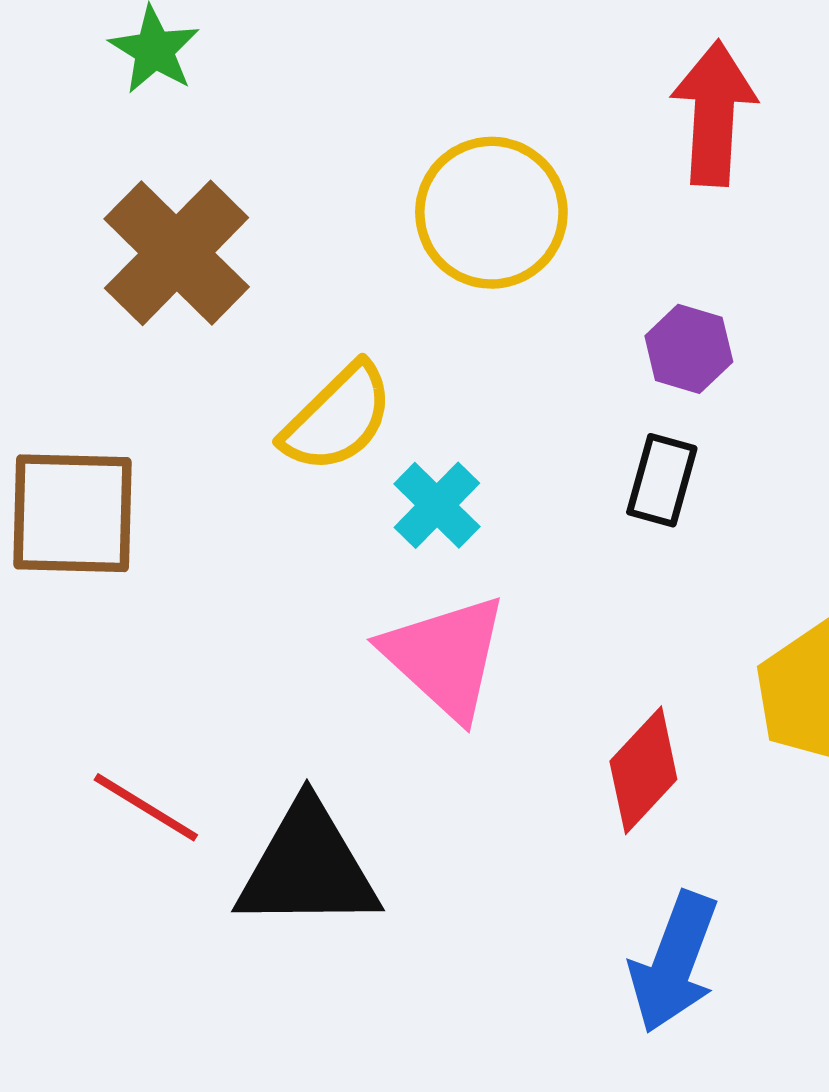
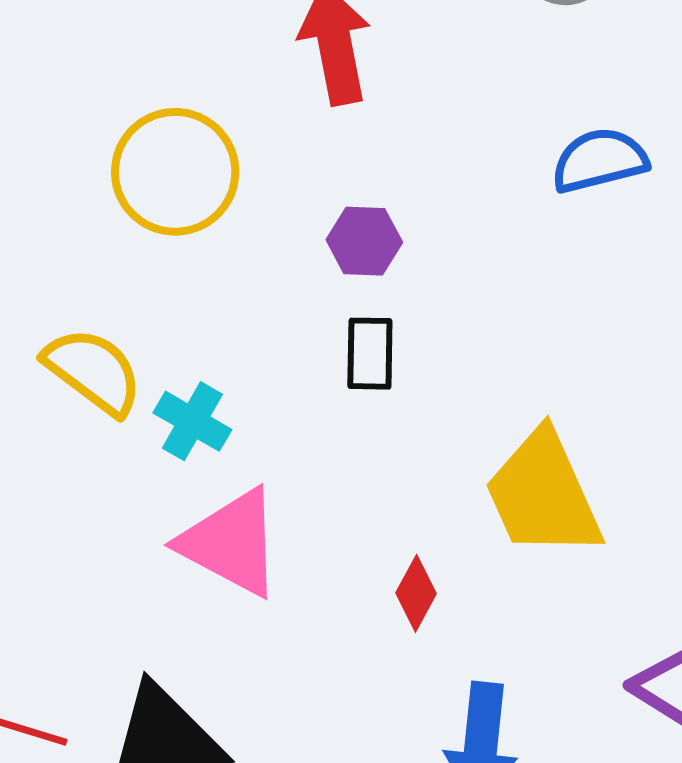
yellow semicircle: (338, 418) -> (93, 371), turned -84
red diamond: (643, 770) -> (416, 593), size x0.7

